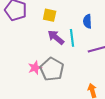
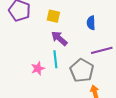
cyan line: (72, 38) -> (55, 59), moved
gray pentagon: (52, 69) -> (82, 70), moved

